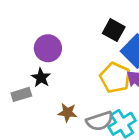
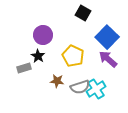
black square: (114, 30) -> (83, 13), moved
yellow pentagon: (115, 78) -> (73, 56), moved

